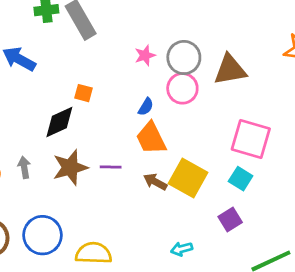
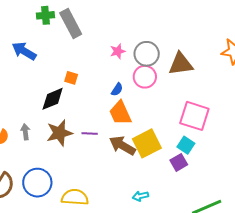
yellow square: (188, 178) -> (147, 143), turned 32
brown arrow: (155, 182) -> (122, 146), size x1.5
purple square: (230, 220) -> (179, 162), moved

